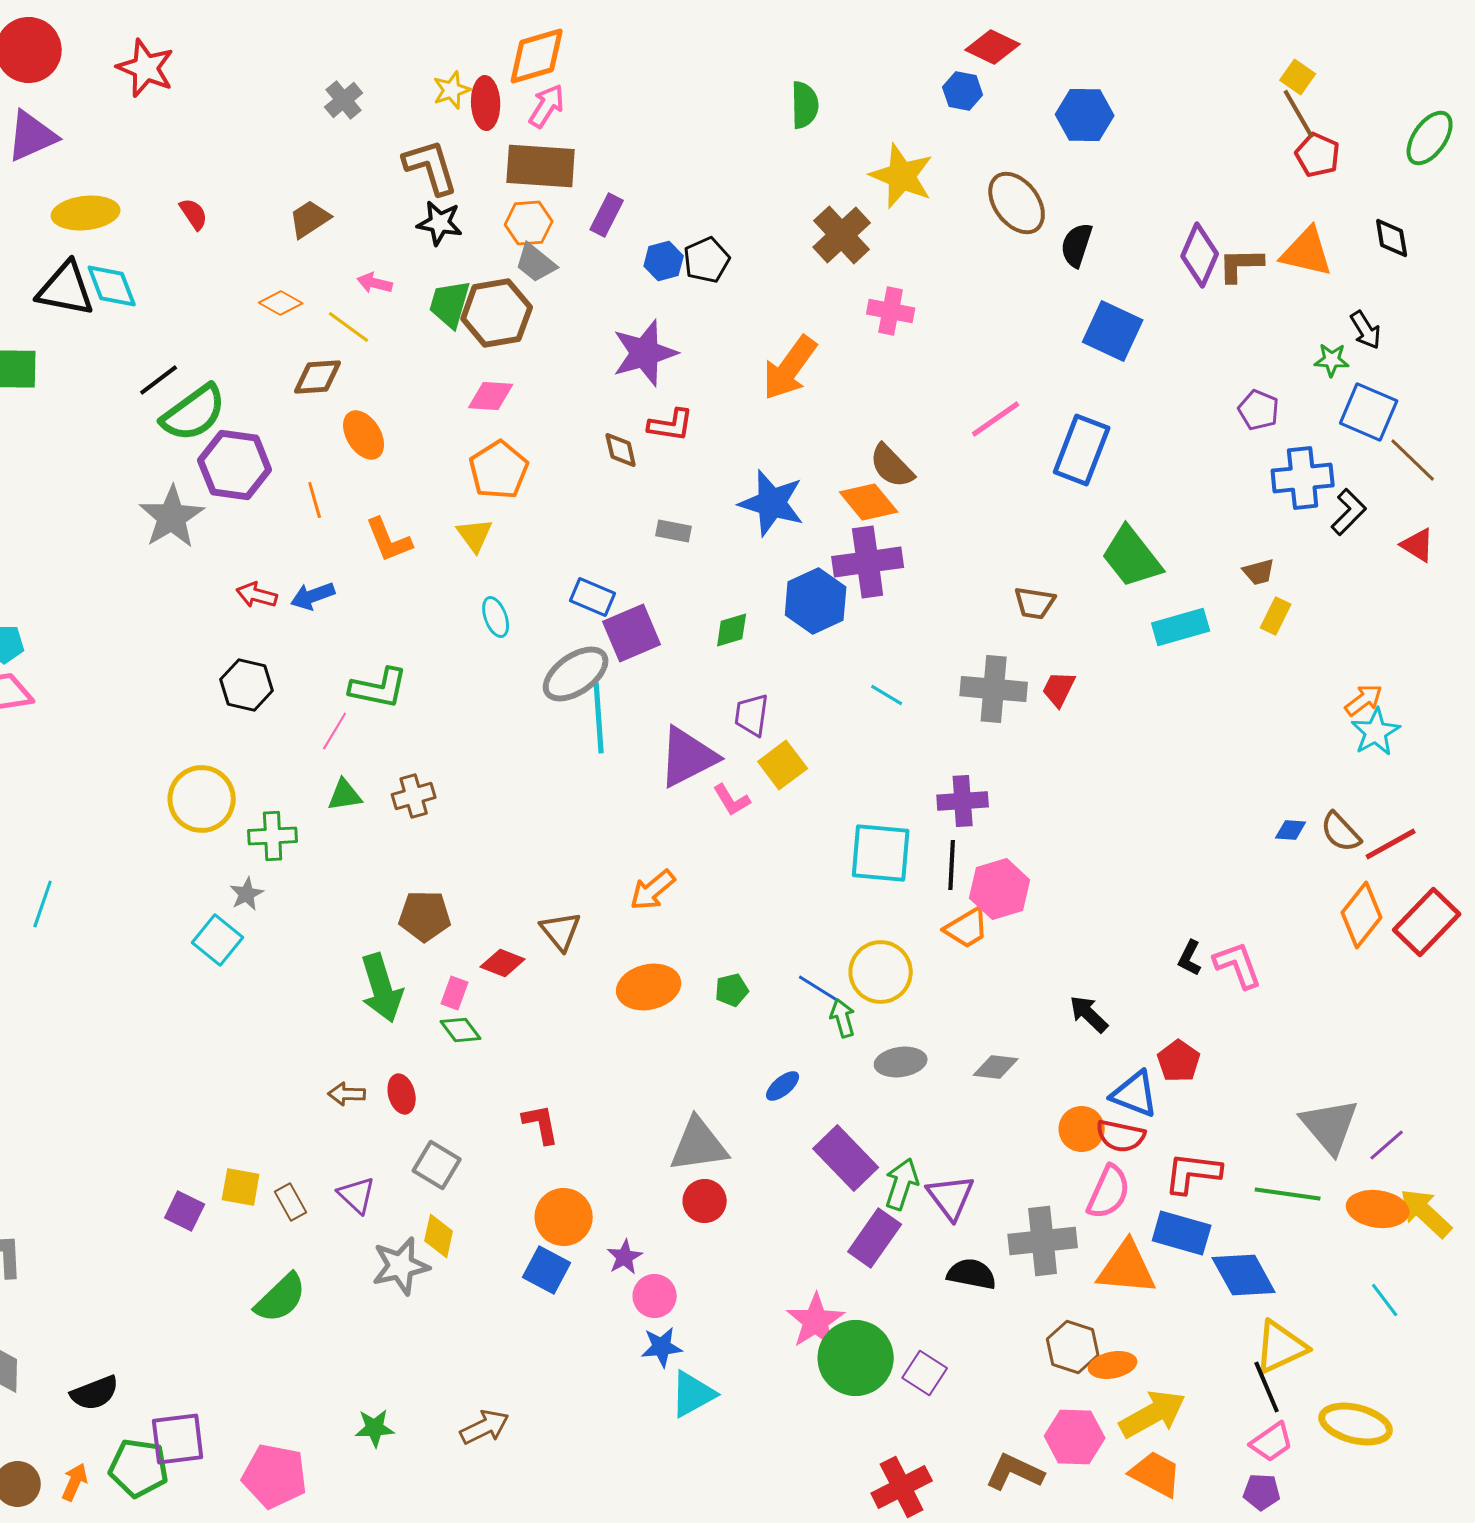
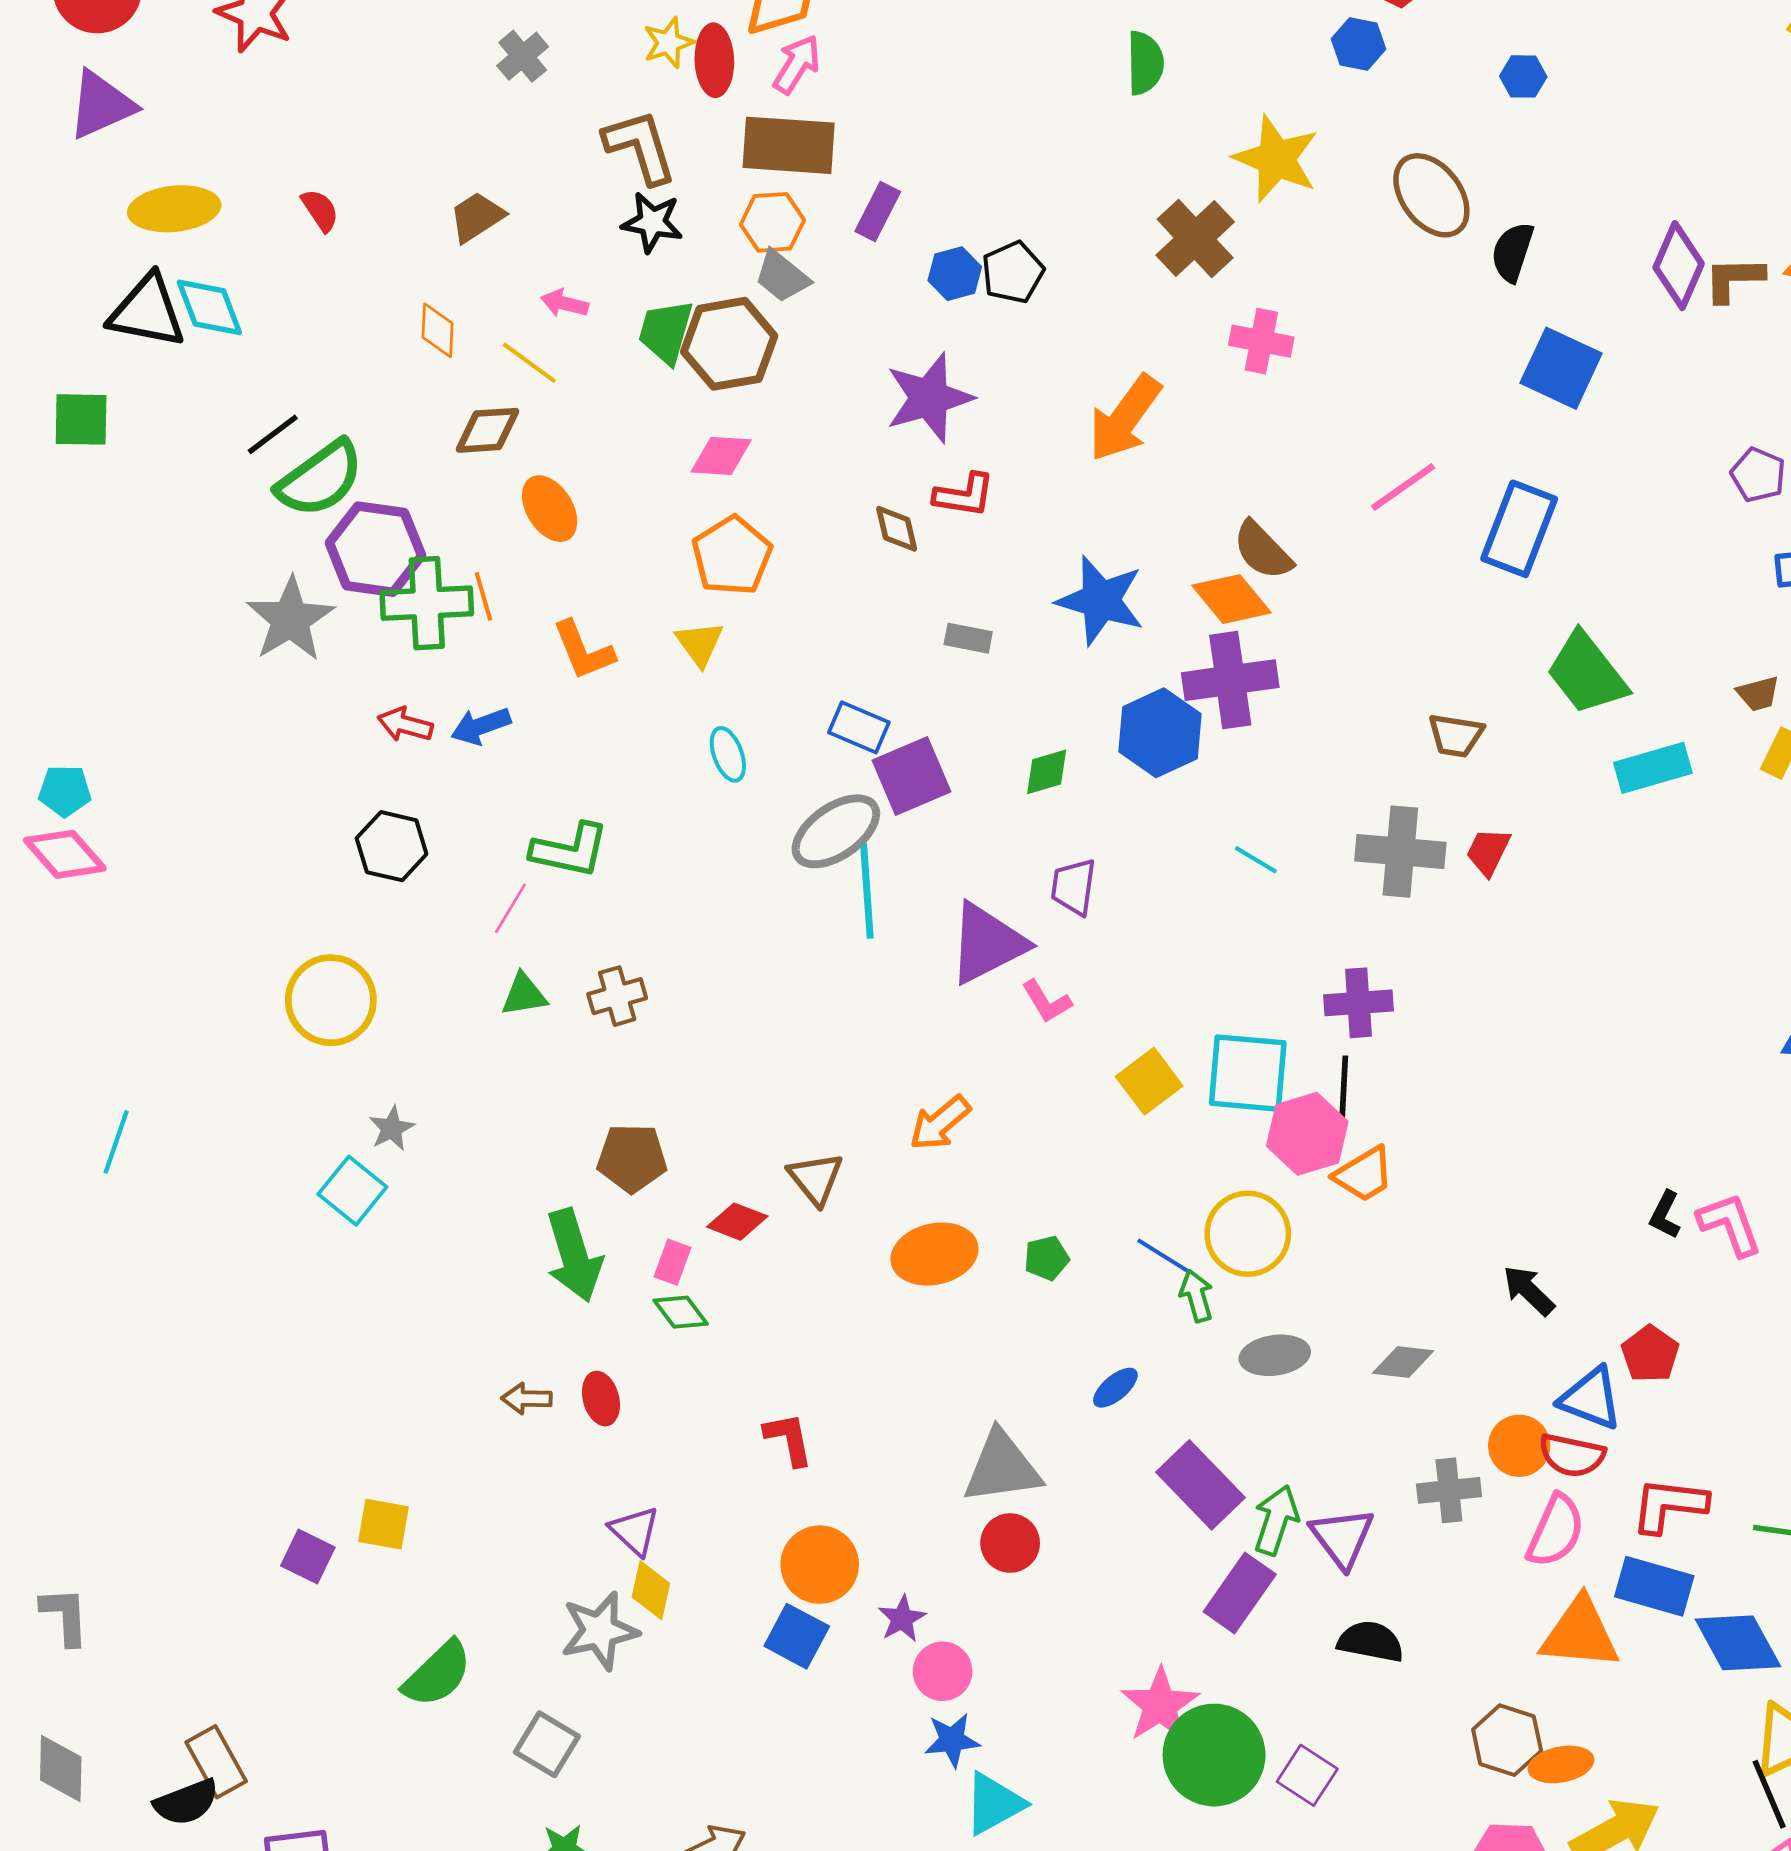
blue hexagon: (1085, 115) -> (1523, 76), size x0.6
orange diamond: (281, 303) -> (438, 330), turned 63
yellow square: (783, 765) -> (1149, 1081), moved
green cross: (273, 836) -> (427, 603), moved, size x1.4
pink hexagon: (1000, 889) -> (1307, 1134), moved
gray square: (437, 1165) -> (547, 1744), moved
purple triangle: (357, 1195) -> (635, 1531), moved
brown rectangle: (291, 1202) -> (216, 1762), moved, size x1.4
gray cross: (1043, 1241) -> (1449, 1490), moved, size x0.7

